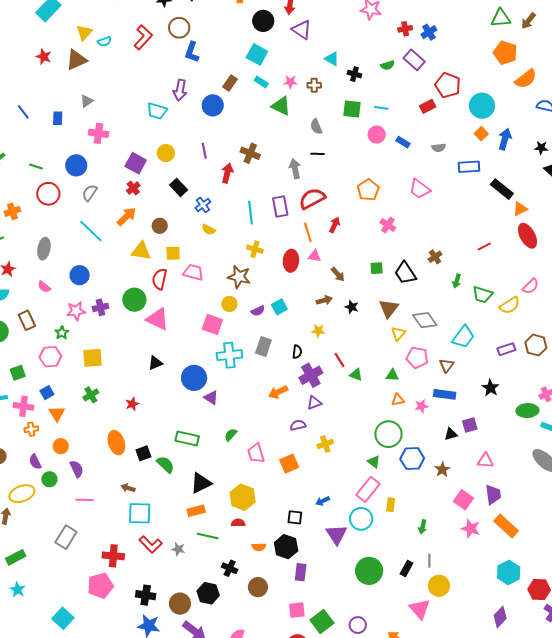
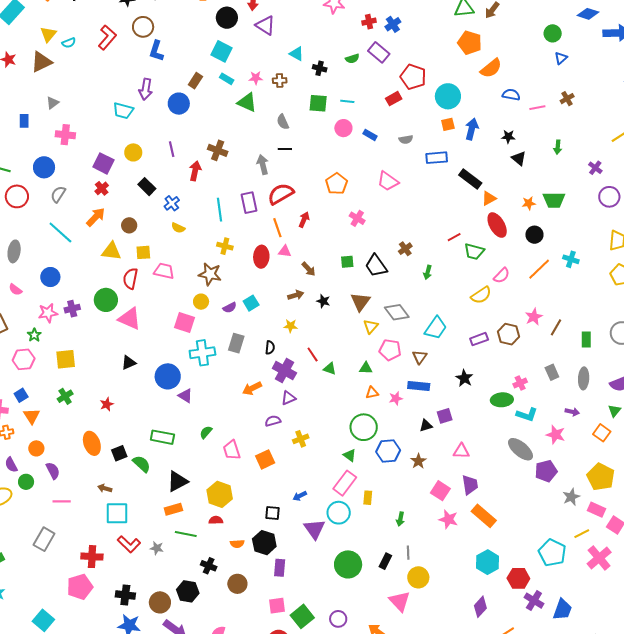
orange square: (481, 134) -> (448, 124), turned 32
green trapezoid: (483, 295) -> (474, 252), moved
purple cross: (311, 375) -> (284, 371), turned -30

